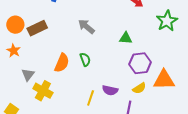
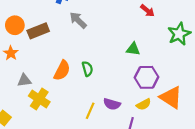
gray arrow: (86, 26) -> (78, 20), moved
gray triangle: (28, 75) -> (24, 80), turned 40
orange triangle: (164, 80) -> (171, 97), turned 30

